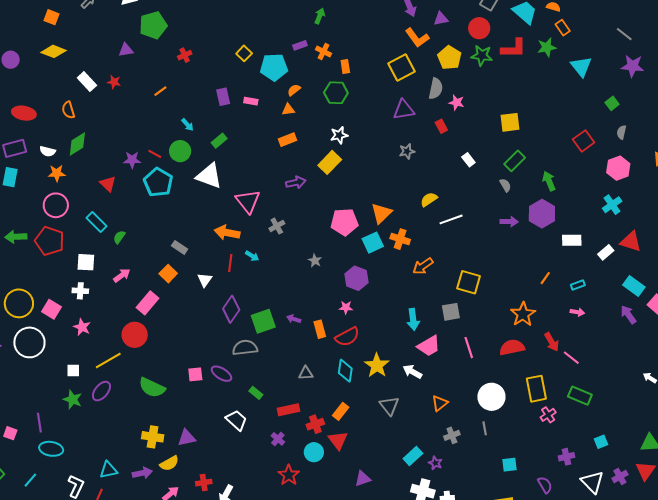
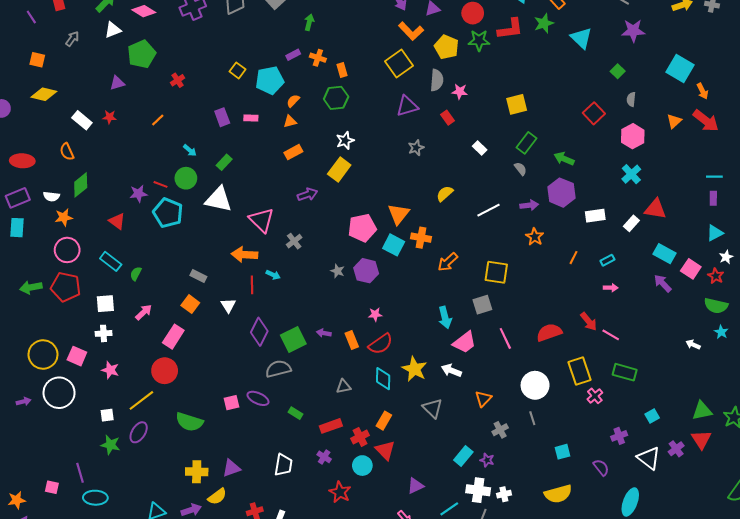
green arrow: (549, 181) -> (564, 159), turned -36
white line: (451, 219) -> (488, 210), moved
cyan square: (373, 243) -> (394, 245), turned -30
purple hexagon: (356, 278) -> (366, 271), moved
orange star: (523, 314) -> (535, 237), moved, size x0.7
white trapezoid: (236, 420) -> (283, 465), moved, turned 65

